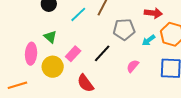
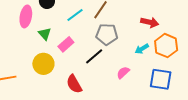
gray pentagon: (124, 29) -> (107, 34), moved
pink ellipse: (31, 54) -> (26, 16), moved
pink rectangle: (73, 54) -> (66, 44), moved

